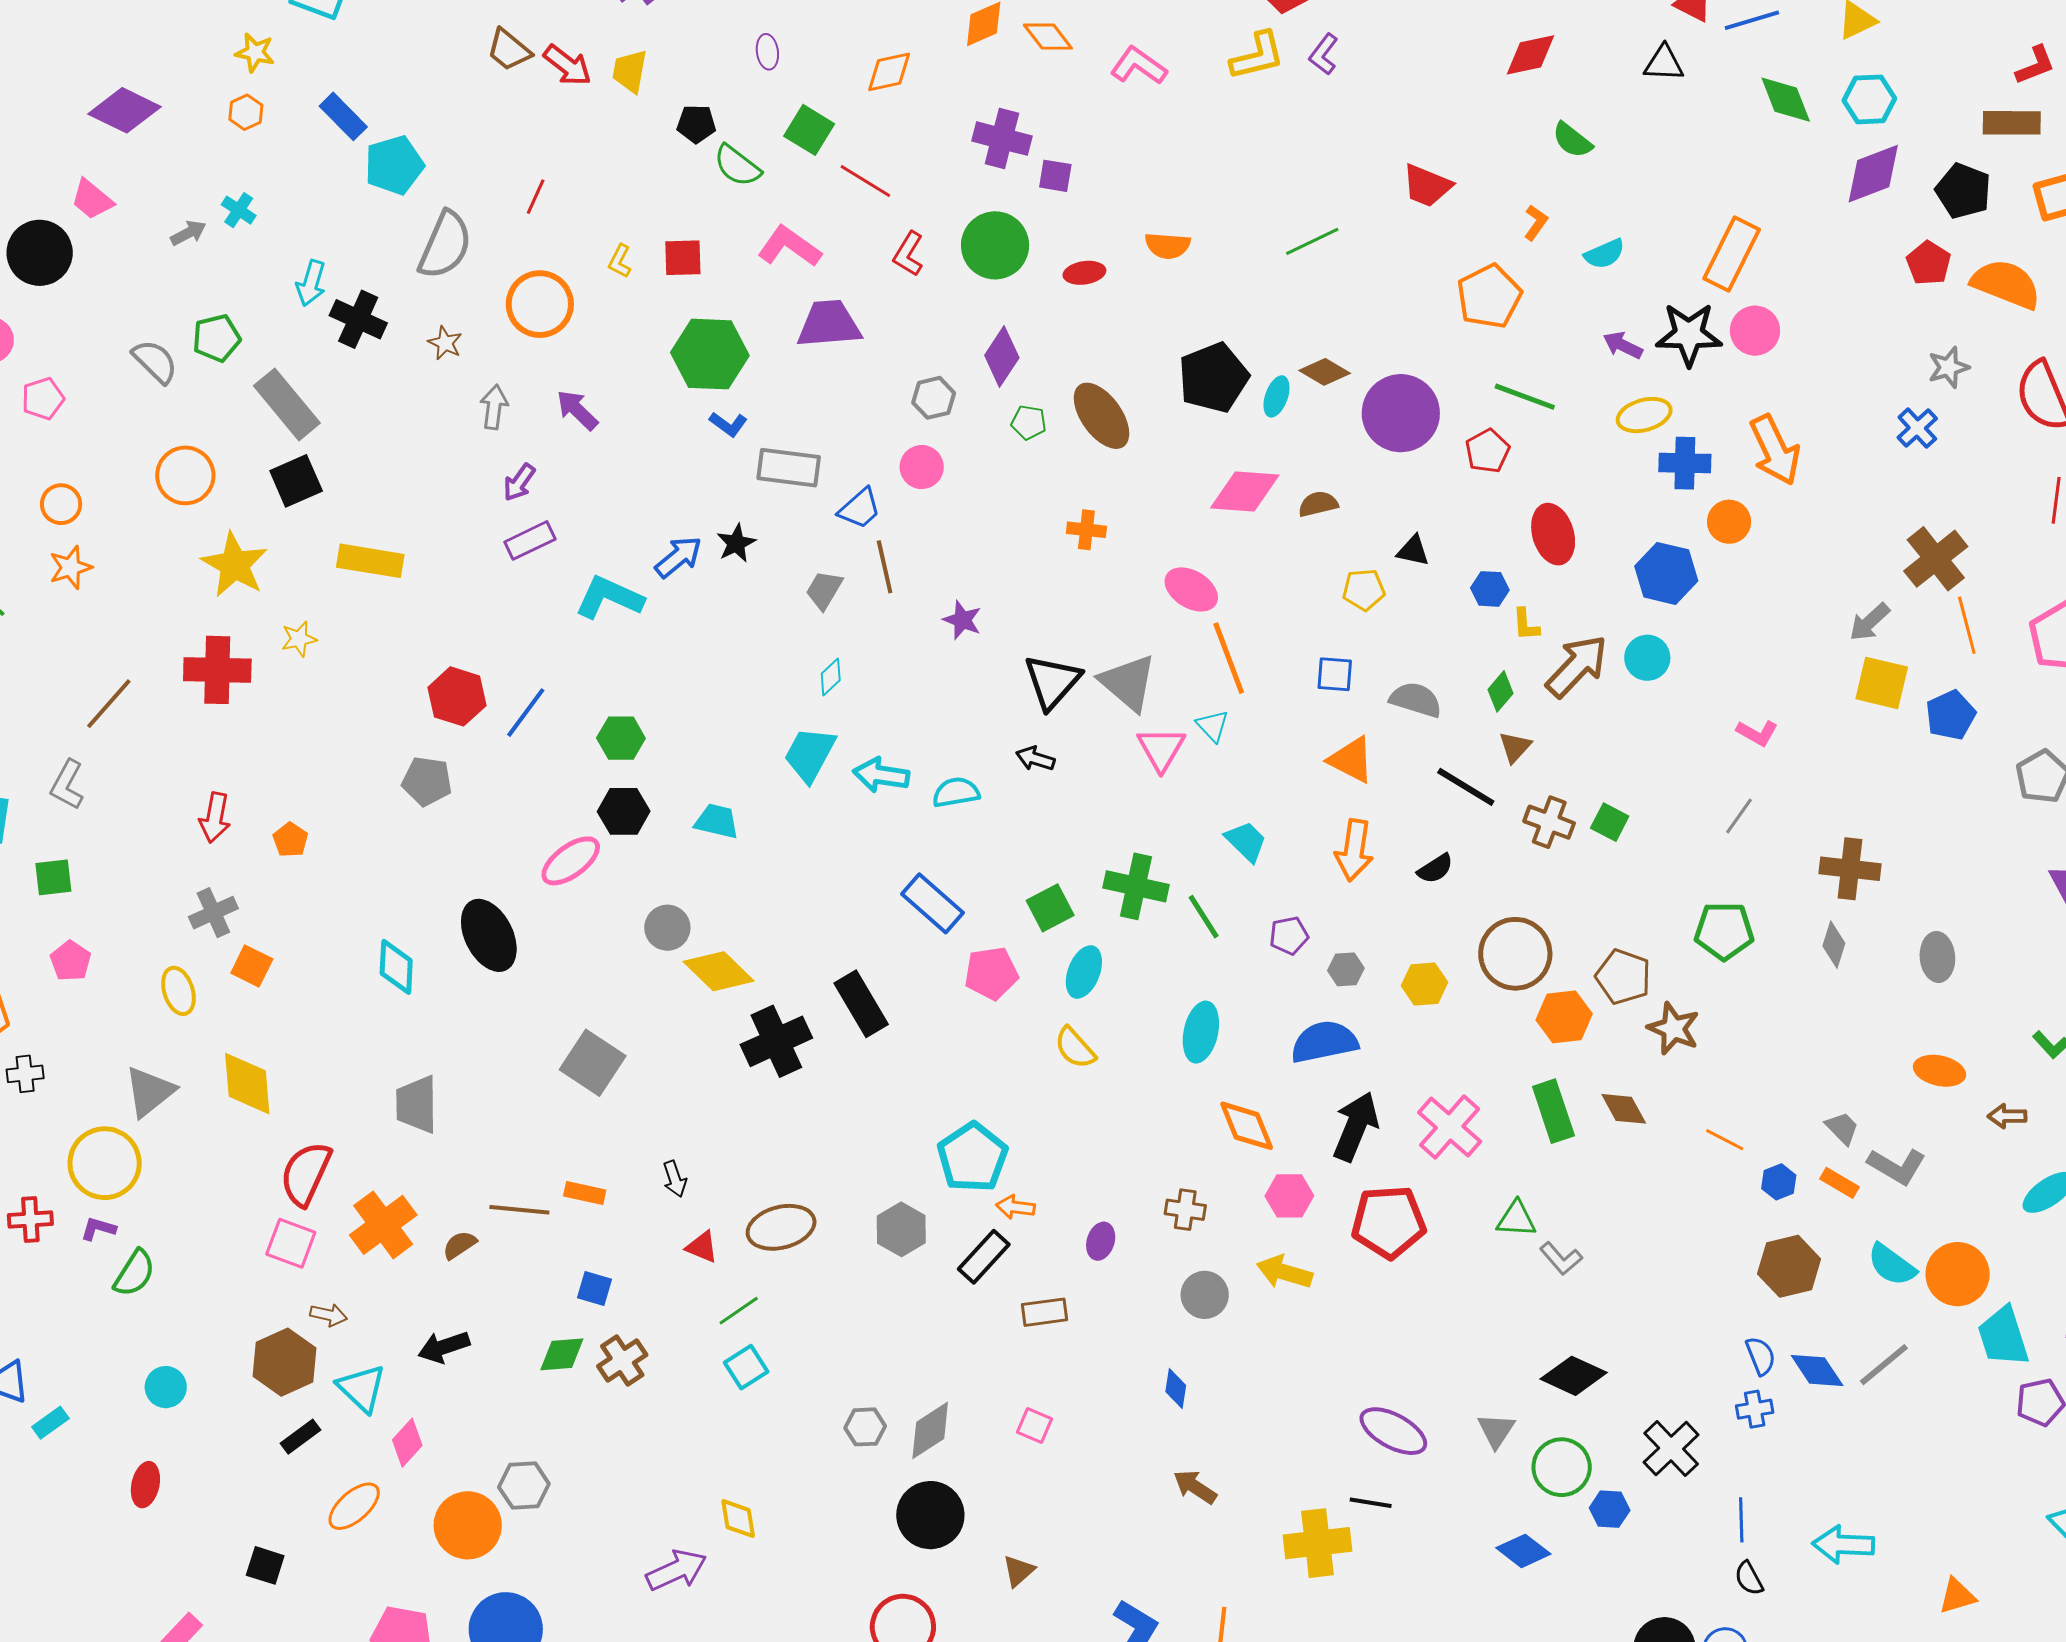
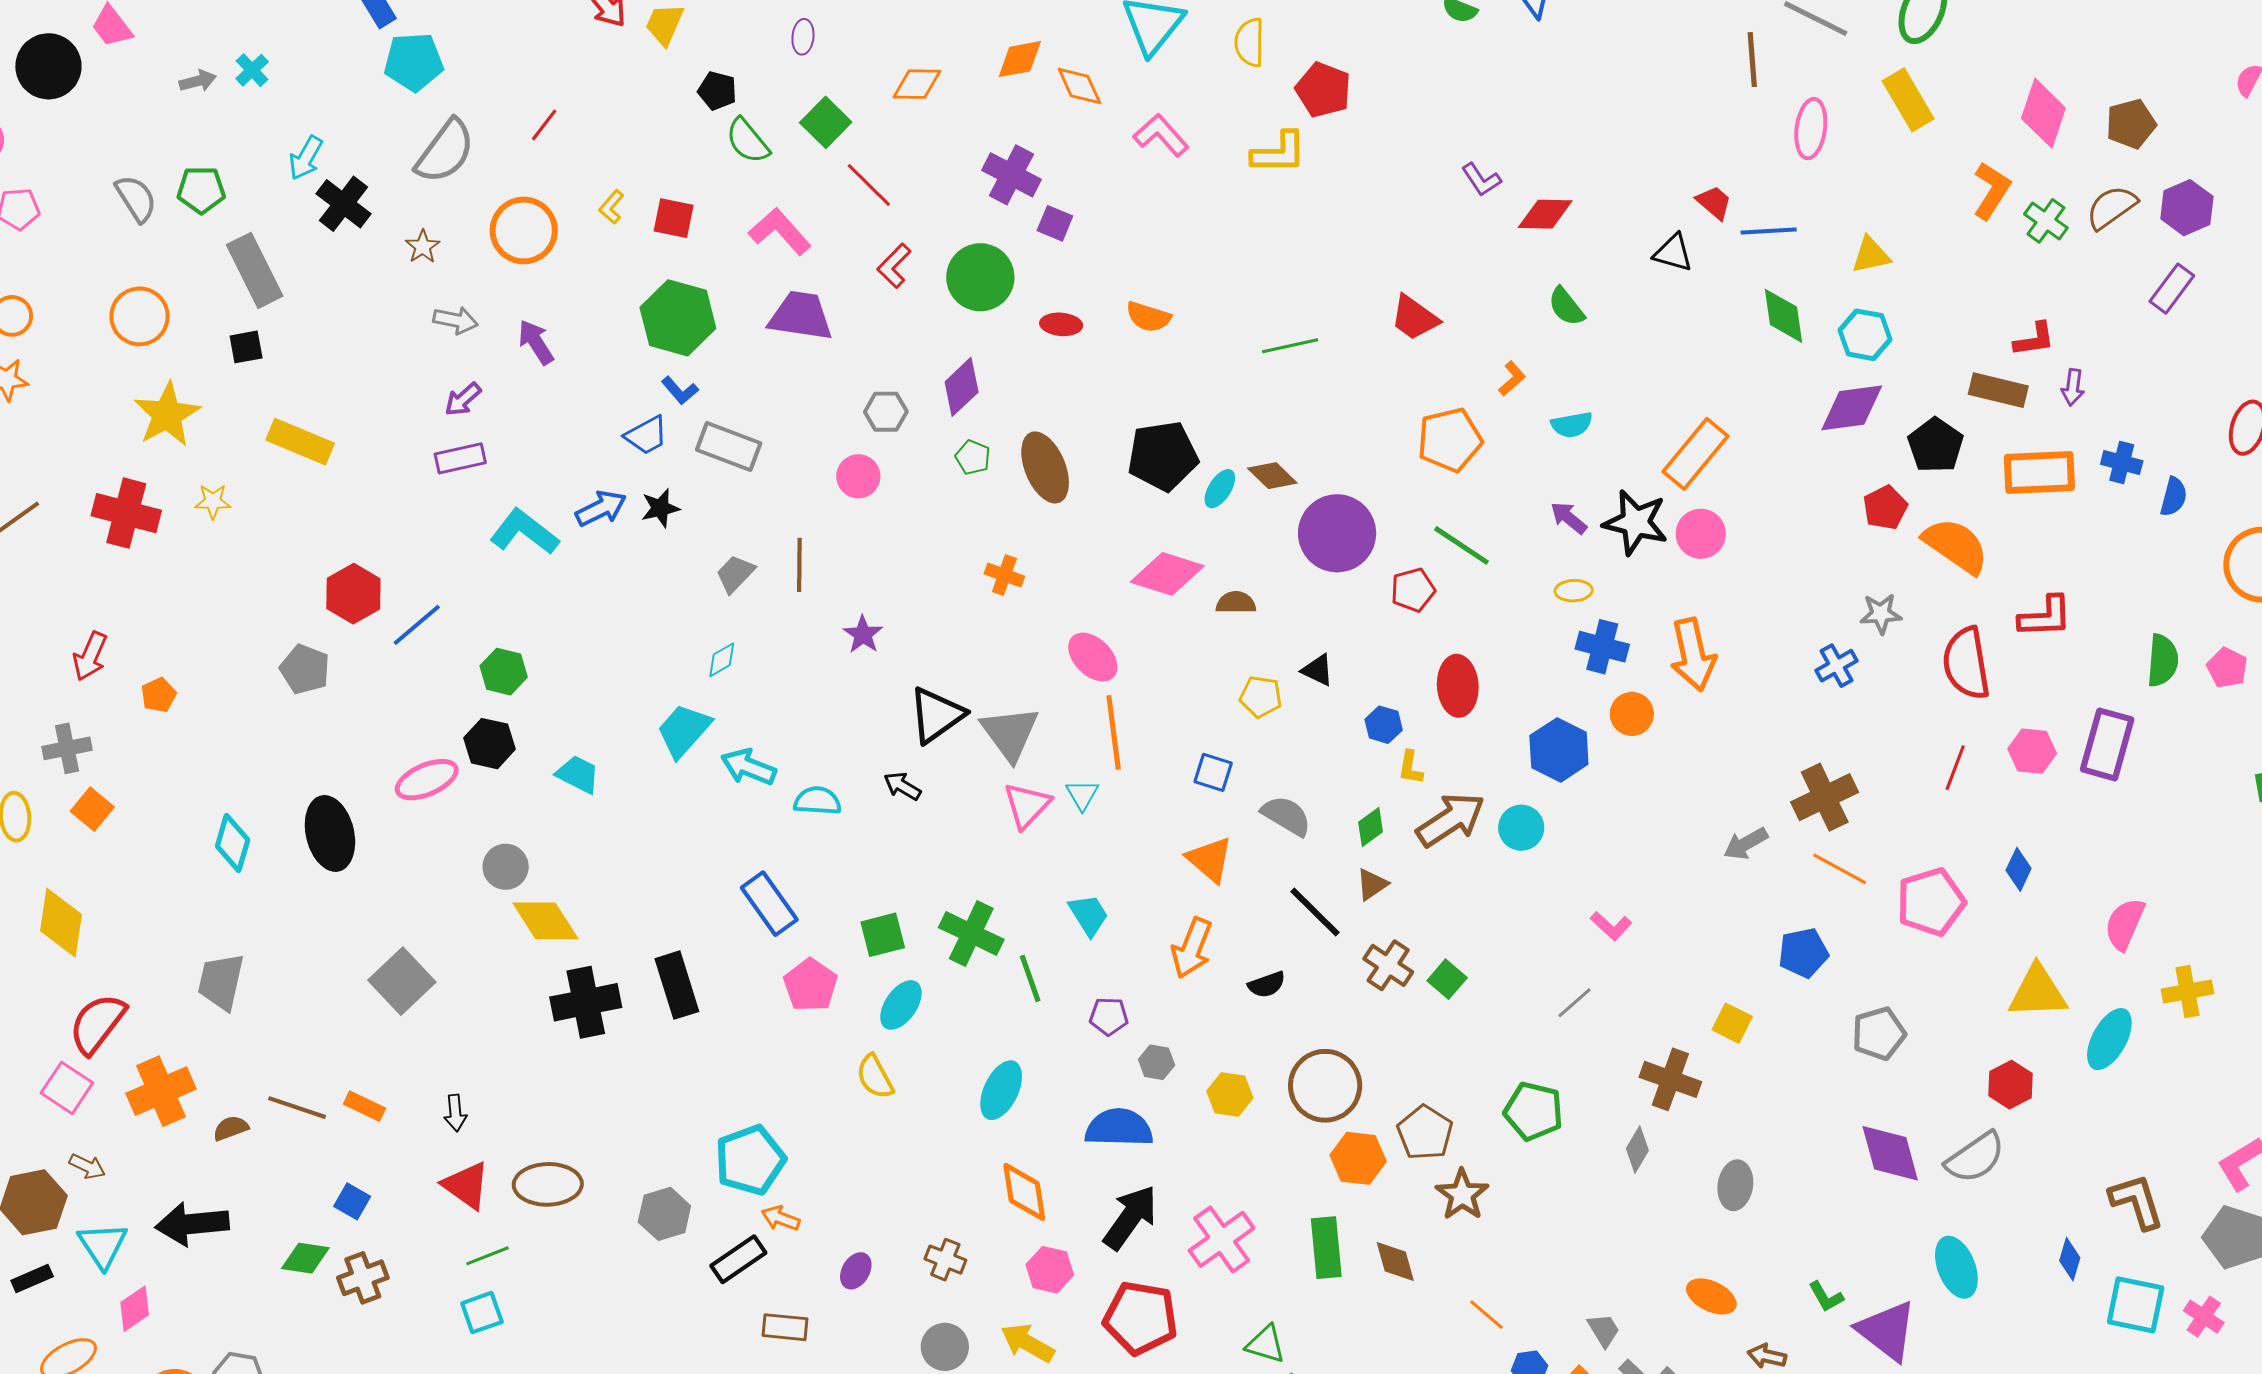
purple L-shape: (1324, 54) -> (1481, 180), moved, turned -84
gray arrow: (494, 407) -> (456, 320), turned 81
yellow ellipse: (1644, 415) -> (1574, 591), size x0.7
black square: (296, 481) -> (246, 347), size x0.7
blue trapezoid: (860, 509) -> (646, 435), moved
orange line: (1967, 625) -> (1840, 869), turned -60
yellow square: (1882, 683) -> (1732, 1023), moved, size x0.7
pink pentagon: (991, 973) -> (810, 985), turned 30
red triangle: (702, 1247) -> (466, 1185), size x1.5
black arrow: (444, 1347) -> (192, 1224), size x1.4

